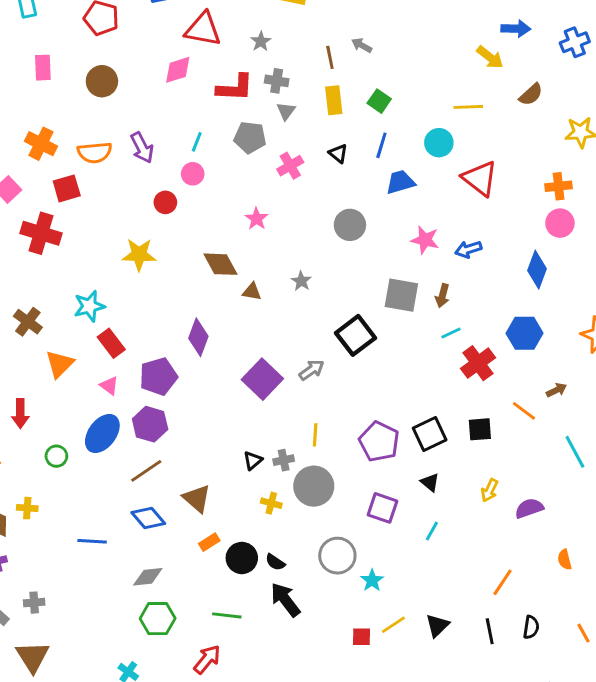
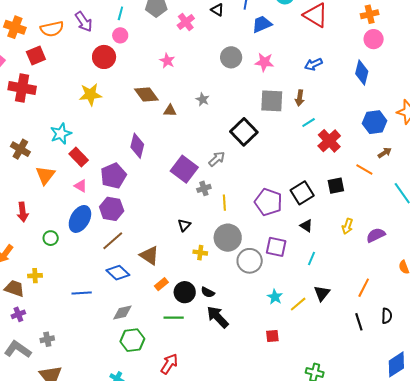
red circle: (165, 202) -> (104, 57), size x1.5
pink star: (425, 240) -> (264, 62), moved
blue hexagon: (524, 333) -> (375, 122), moved
gray cross: (284, 460) -> (204, 188), moved
gray circle: (337, 556) -> (250, 261), moved
green line: (227, 615) -> (174, 318), moved
yellow line: (393, 625) -> (298, 304), moved
black triangle: (437, 625) -> (322, 293), moved

